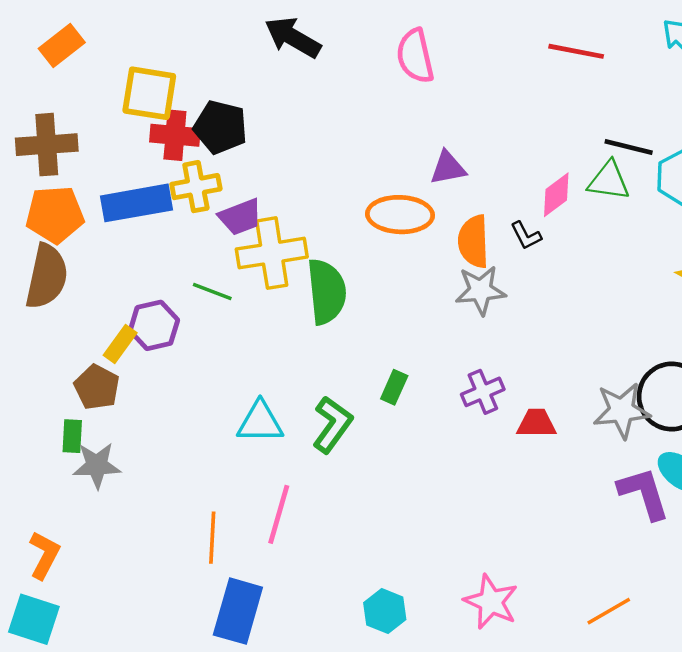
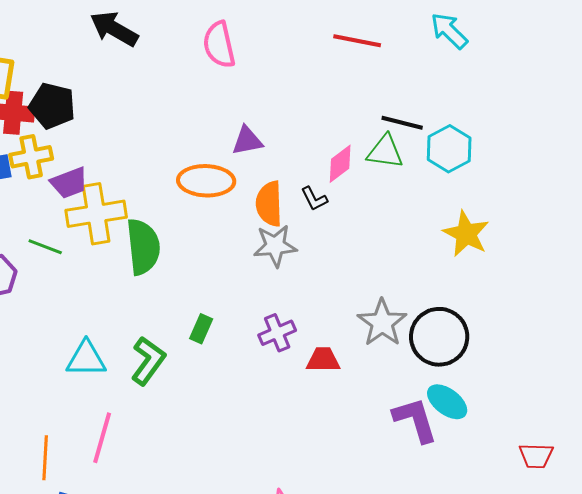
gray star: (622, 411) -> (382, 323), moved, turned -30

